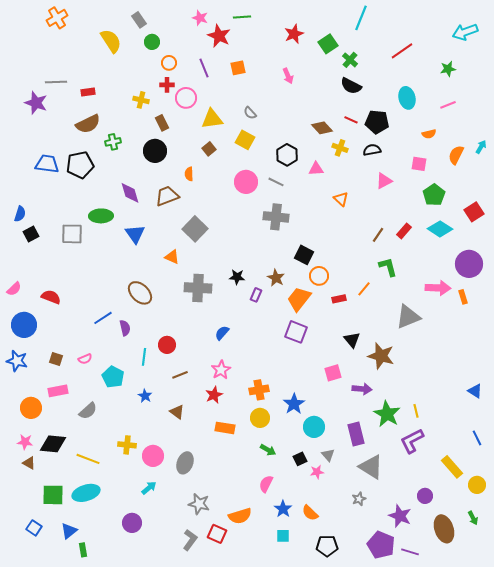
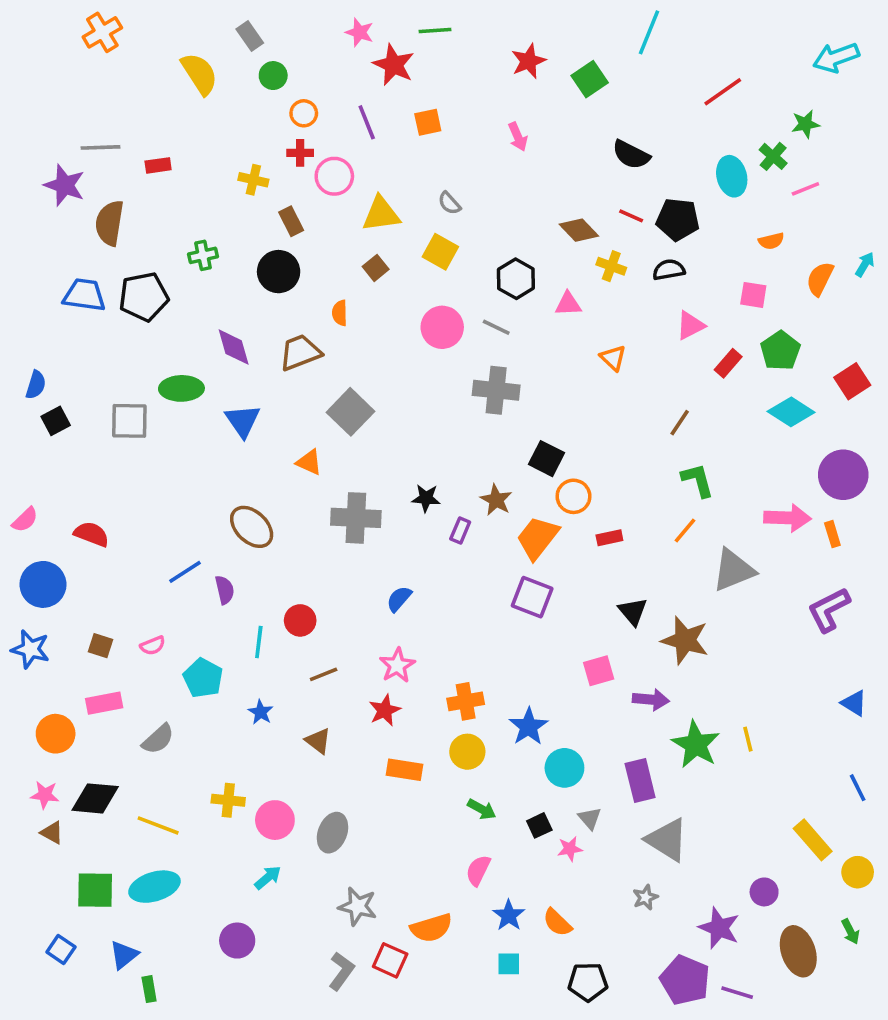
green cross: (350, 60) -> (773, 156), moved
brown semicircle: (88, 124) -> (110, 223), moved, turned 125
red rectangle: (404, 231) -> (728, 363), moved
orange line: (364, 289) -> (685, 531), moved
purple L-shape: (412, 441) -> (829, 610), moved

